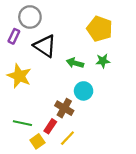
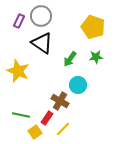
gray circle: (30, 17) -> (41, 16), moved
purple rectangle: (14, 36) -> (19, 21), moved
green arrow: (75, 63) -> (70, 59), turned -70

